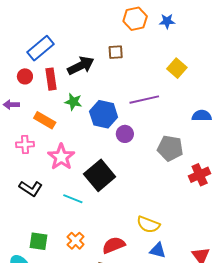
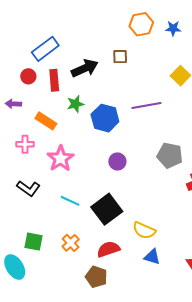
green star: (73, 102) -> (75, 104), turned -30
purple circle: (125, 134) -> (117, 161), moved
black square: (100, 175) -> (107, 209), moved

